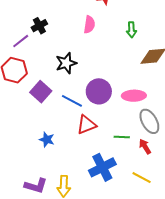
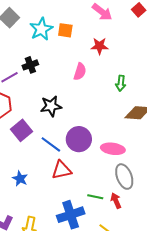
green line: (122, 137) -> (95, 197), moved

